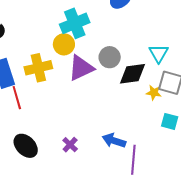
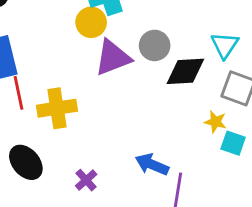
yellow cross: (38, 68) -> (57, 108), moved
yellow star: (154, 93) -> (215, 122), moved
purple cross: (70, 145) -> (86, 180), moved

